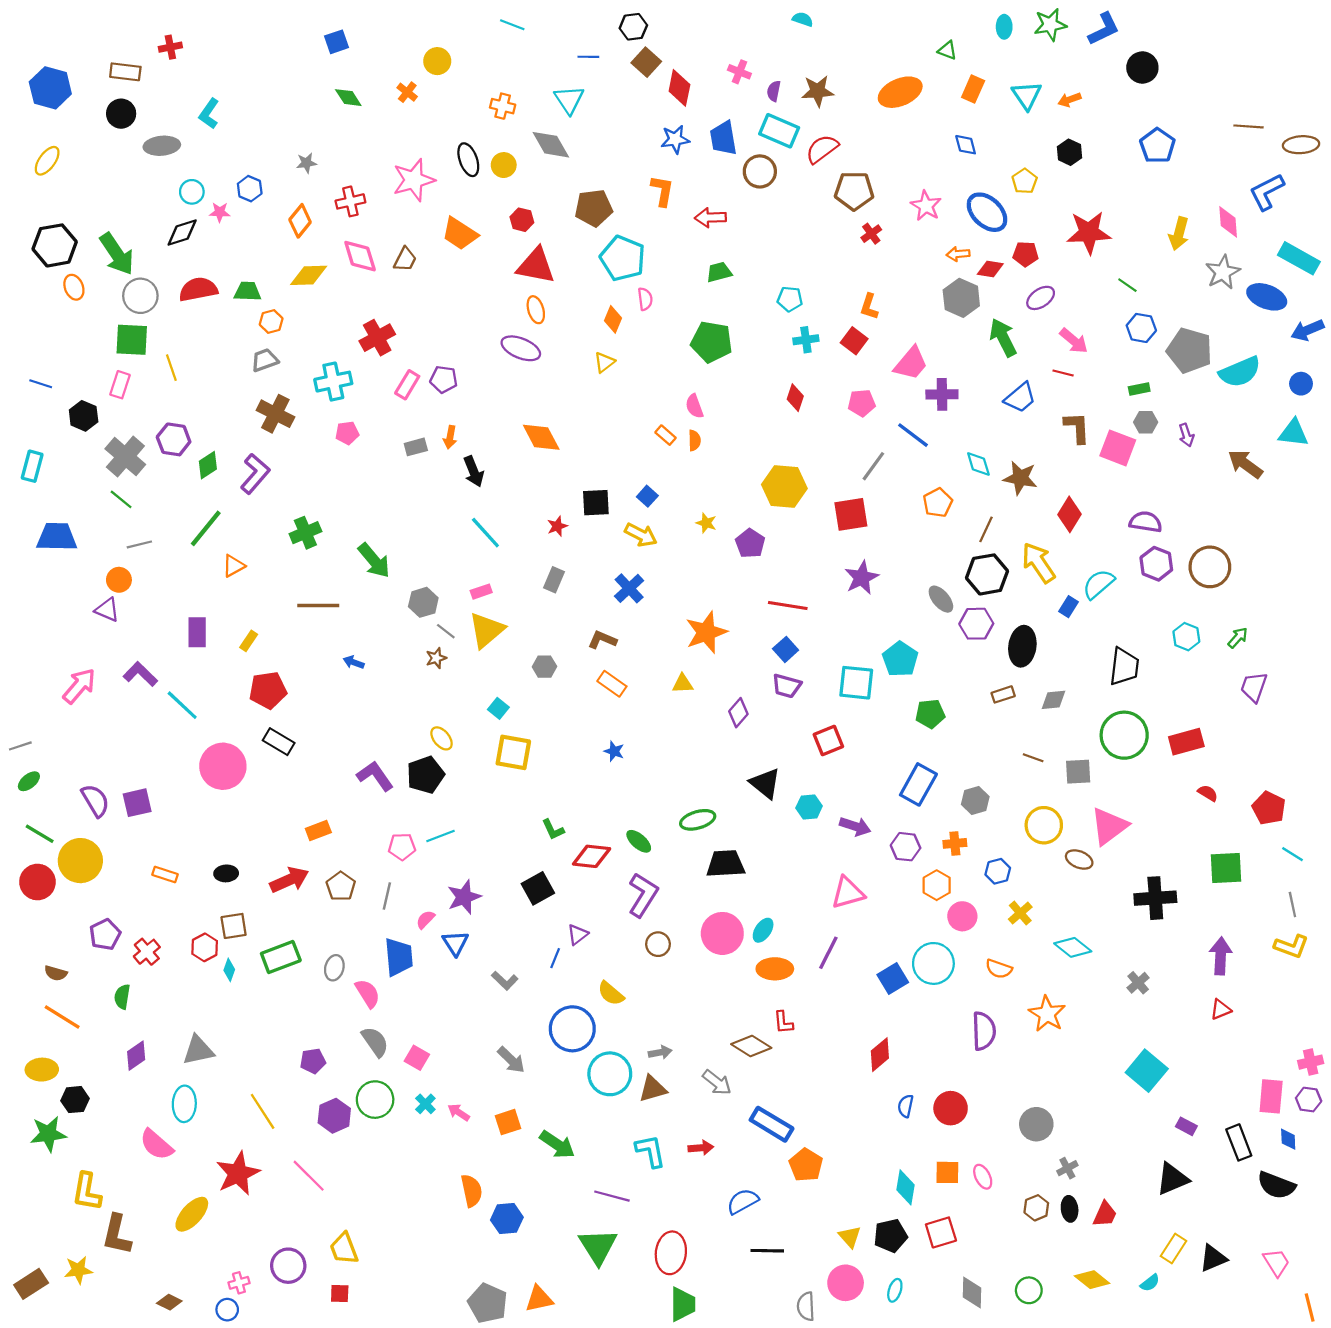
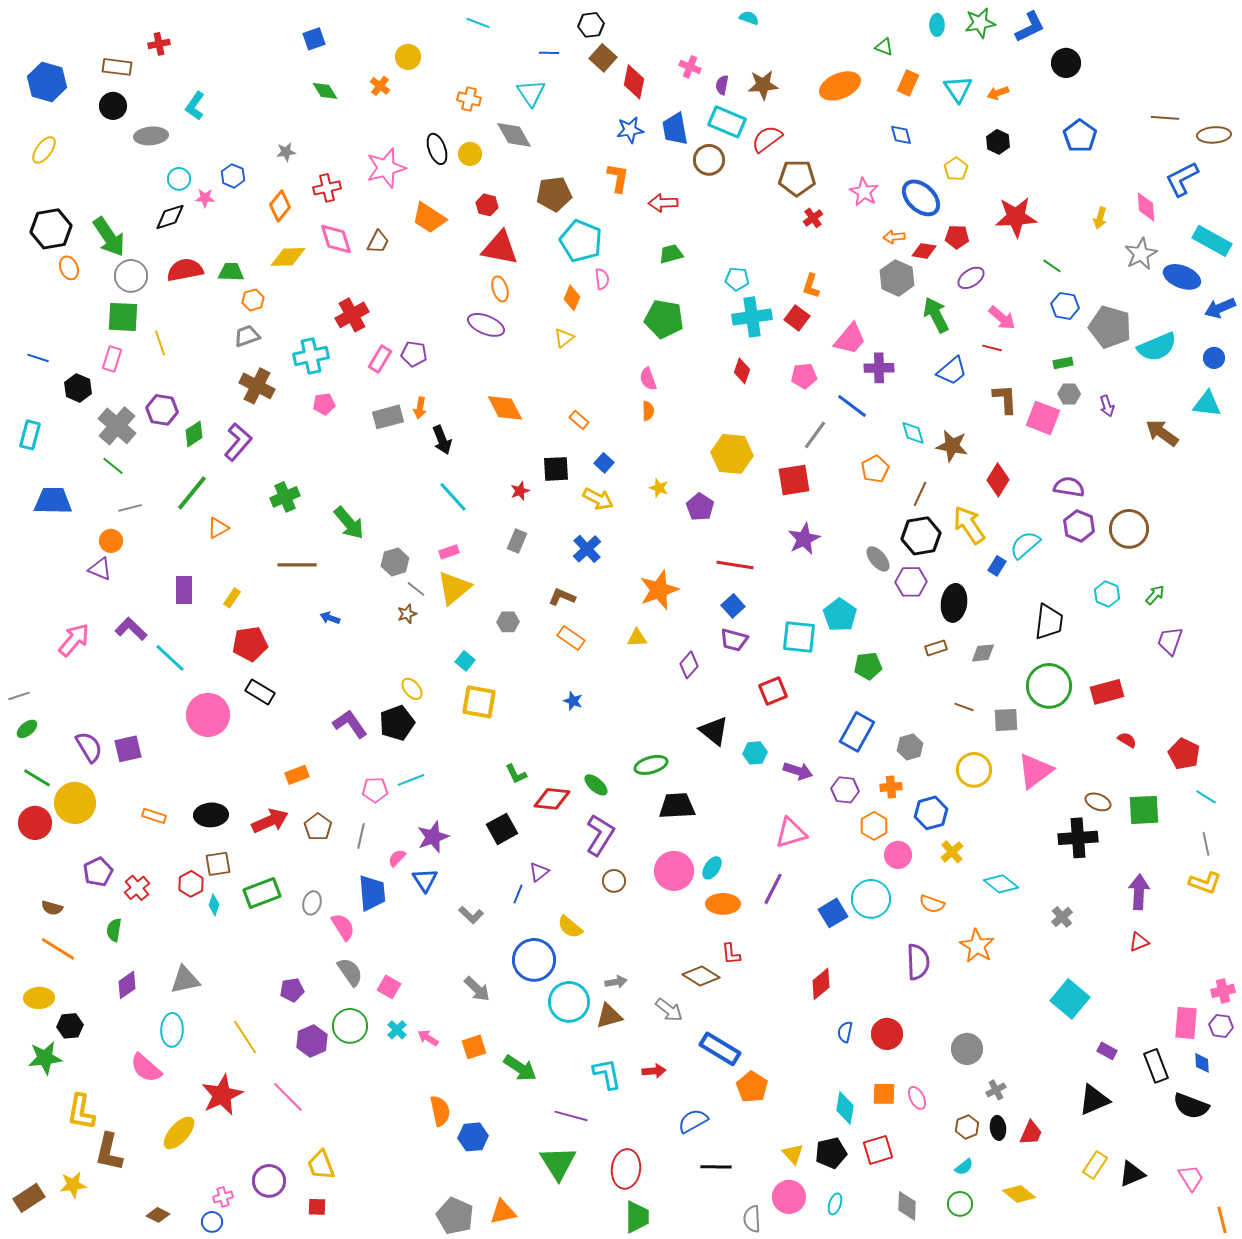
yellow arrow: (1179, 234) -> (1100, 218), size x0.7
cyan cross: (806, 340) -> (752, 317), size x1.6
orange rectangle: (666, 435) -> (579, 420), moved
gray rectangle: (416, 447) -> (388, 417), size x1.4
brown ellipse: (1079, 859) -> (1098, 802), moved
blue hexagon: (998, 871) -> (931, 813), size x1.4
black ellipse: (226, 873) -> (211, 815), size x1.5
cyan semicircle: (1150, 1283) -> (964, 1167), moved

